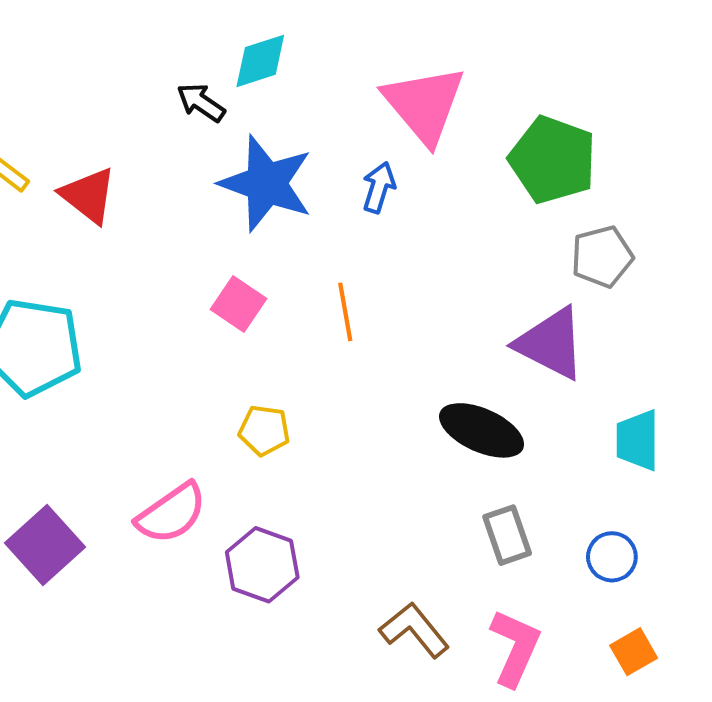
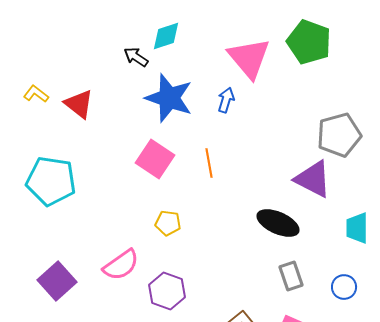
green pentagon: (553, 160) -> (309, 42), moved
gray pentagon: (602, 257) -> (339, 135), size x1.4
pink square: (239, 304) -> (155, 159), size x1.4

